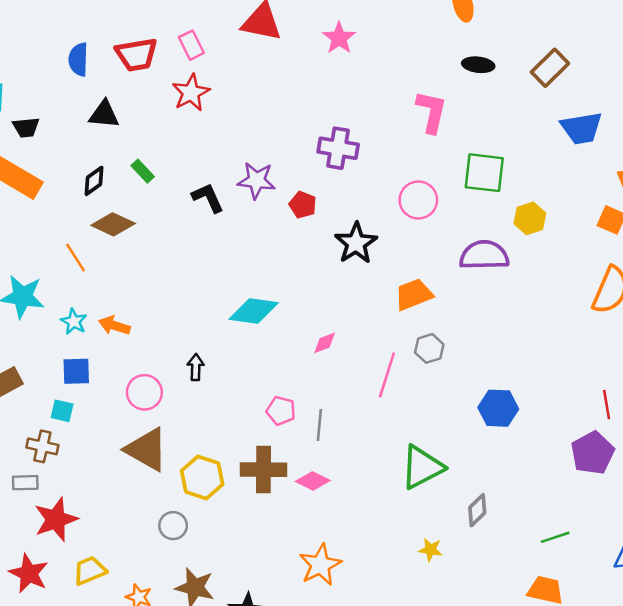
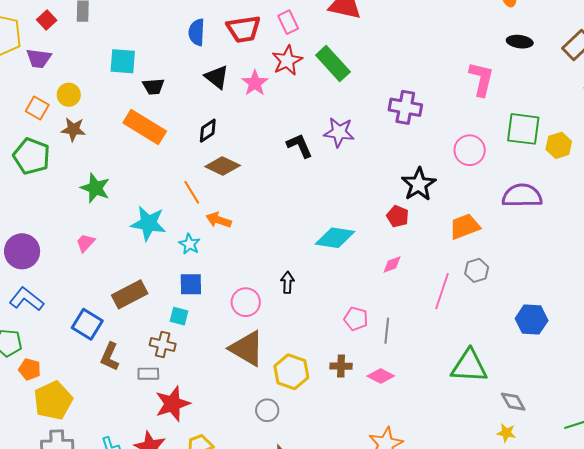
pink star: (339, 38) -> (255, 83), moved
black triangle: (104, 114) -> (217, 77), turned 32
green rectangle: (143, 171) -> (333, 64), moved, size x1.8
red pentagon: (303, 205) -> (398, 216), moved
yellow hexagon: (530, 218) -> (559, 145), moved
orange arrow: (114, 325) -> (219, 220), moved
green triangle: (422, 467) -> (469, 366), turned 30
brown cross: (264, 470) -> (341, 366), size x0.6
gray diamond: (477, 510) -> (513, 402), turned -76
yellow star: (431, 550) -> (506, 433), moved

